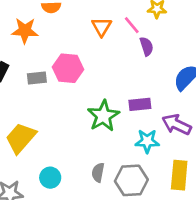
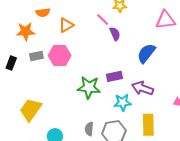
orange triangle: (102, 27) -> (66, 25), moved, turned 35
gray rectangle: (37, 78) -> (36, 56), moved
green star: (103, 116) -> (89, 87), turned -30

